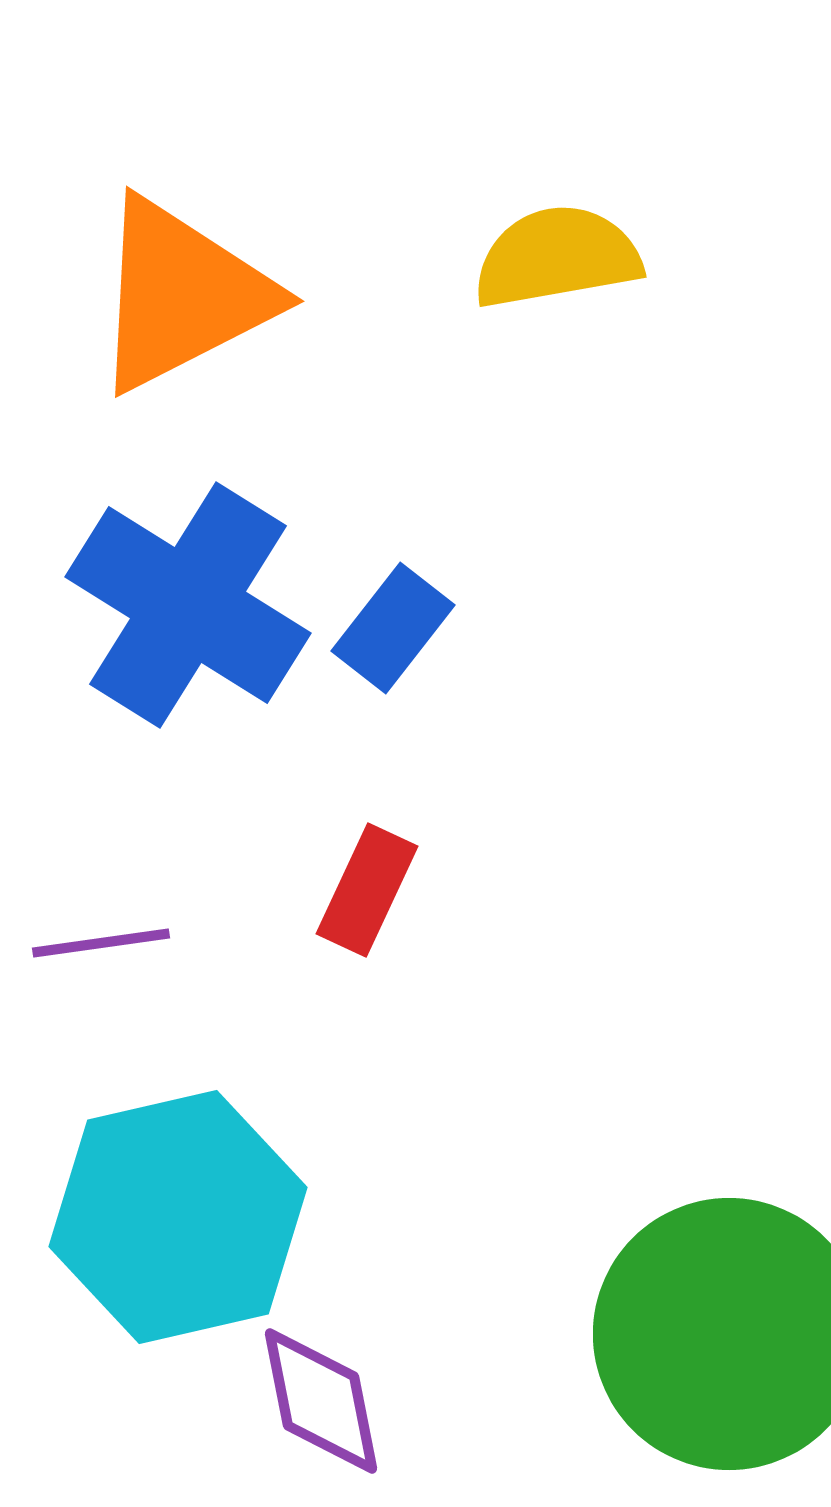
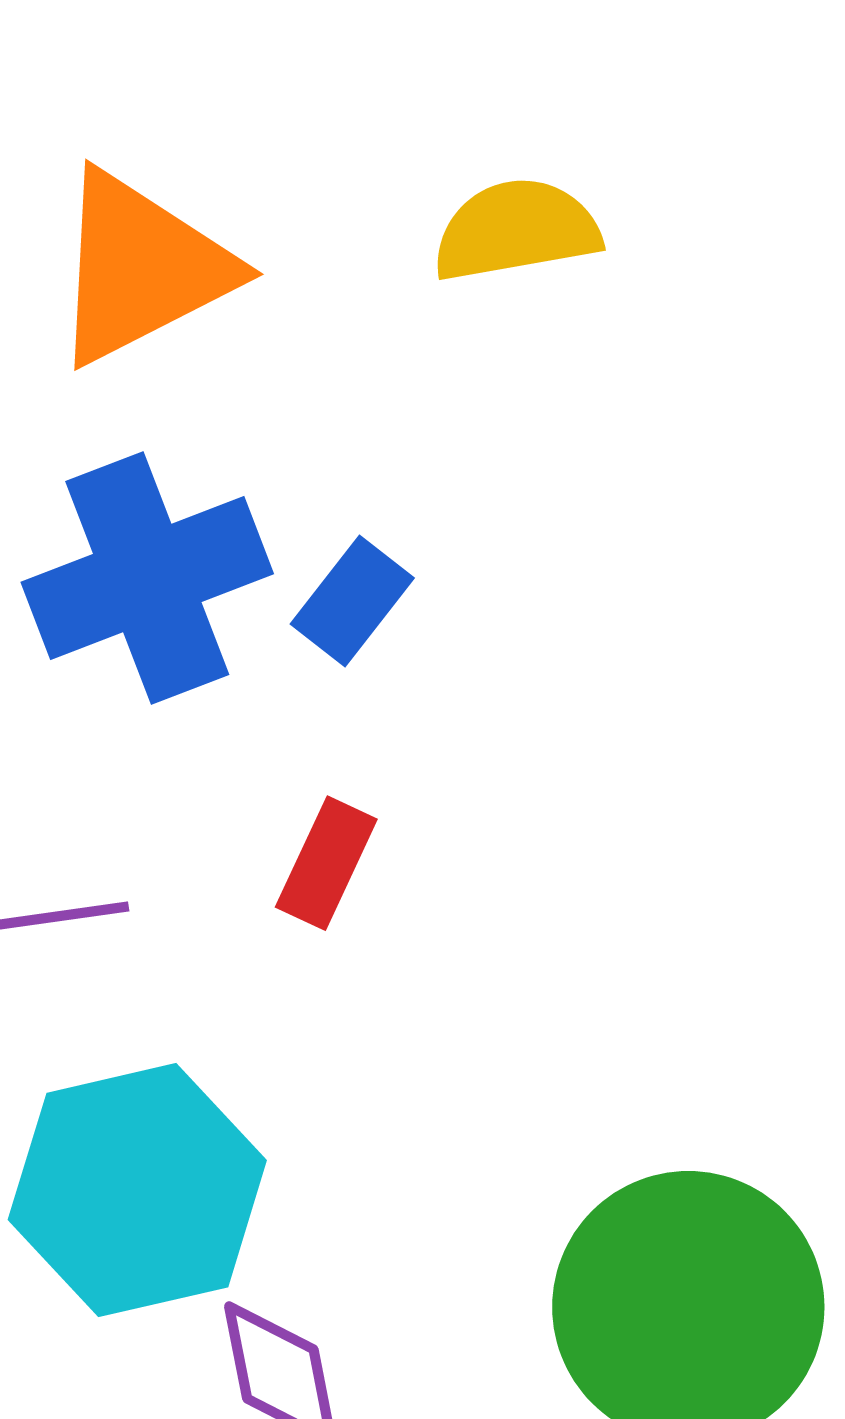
blue cross: (188, 605) -> (147, 578), turned 37

